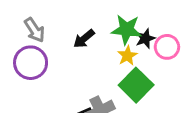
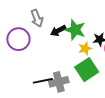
gray arrow: (34, 30) -> (37, 18), moved
green star: (126, 30) -> (75, 30), moved

